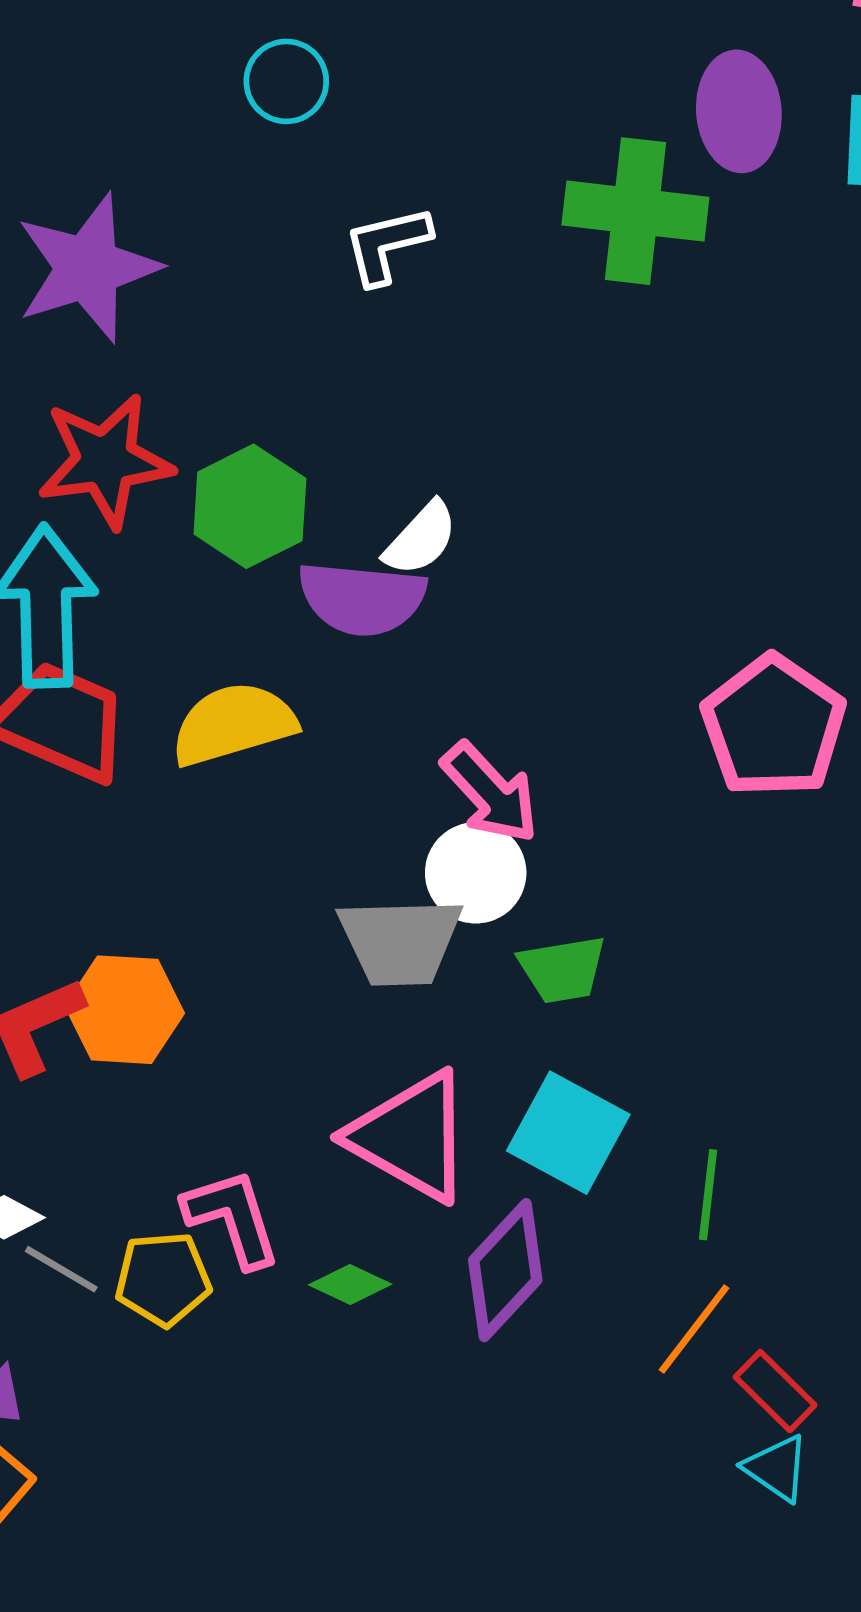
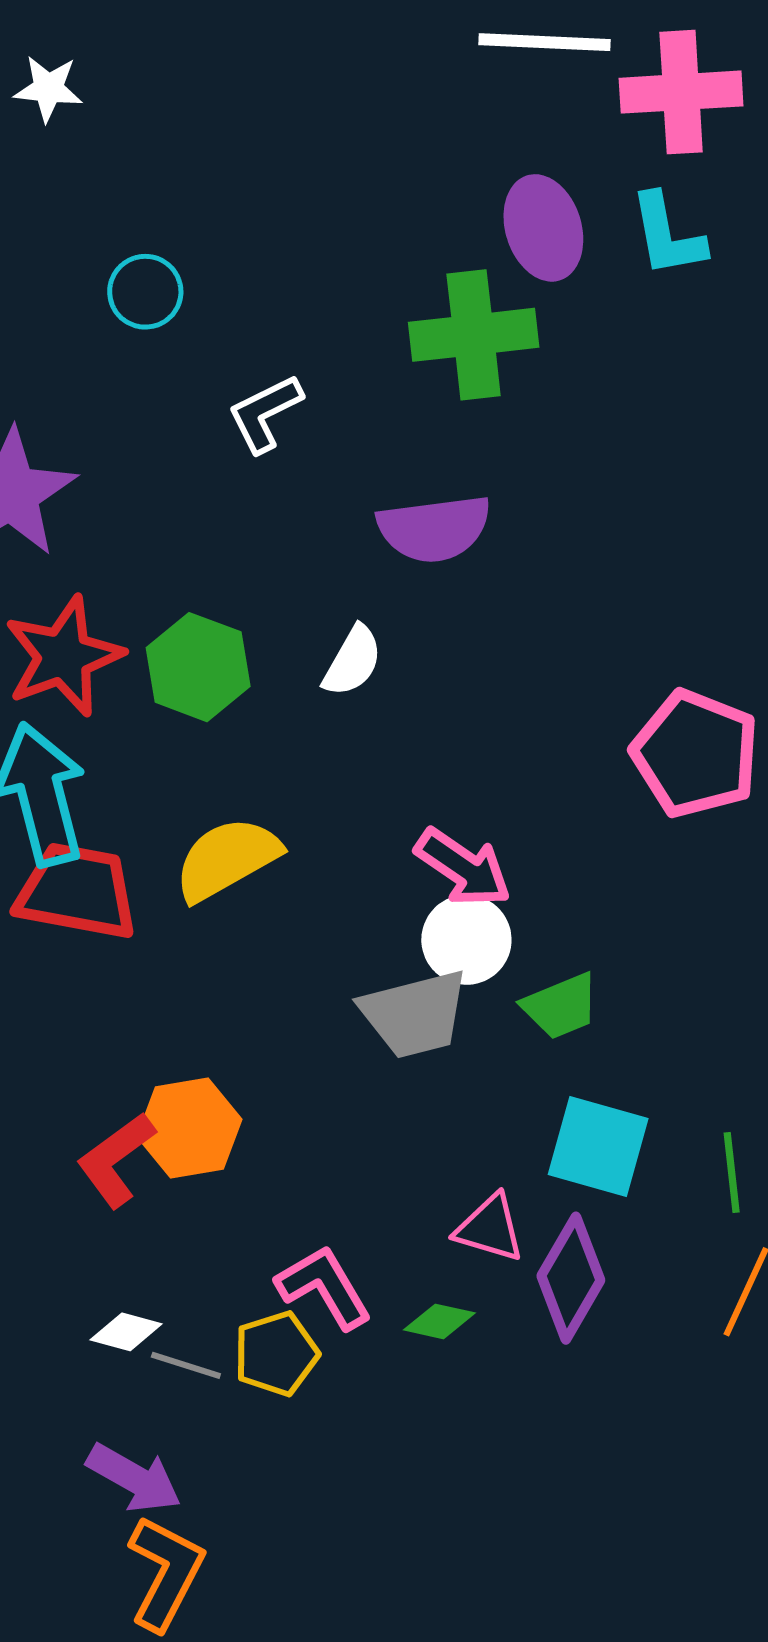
purple semicircle: (362, 598) -> (434, 528), moved
pink triangle: (411, 1137) -> (490, 1228), moved, size x0.6

